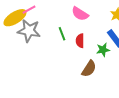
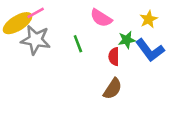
red semicircle: (80, 41) -> (114, 57), moved
green star: (103, 50) -> (127, 40), moved

